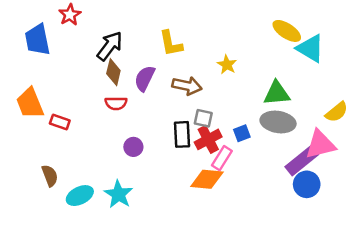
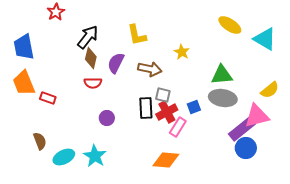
blue trapezoid: (37, 40) -> (24, 47), moved
cyan triangle: (310, 48) -> (265, 39), moved
orange diamond: (207, 179) -> (166, 160), moved

